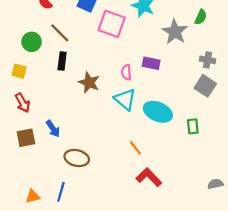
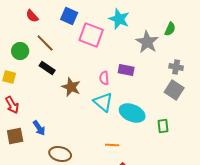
black rectangle: (62, 61) -> (47, 68), turned -63
orange line: (135, 148) -> (112, 145), turned -48

